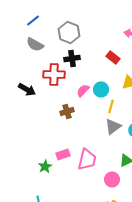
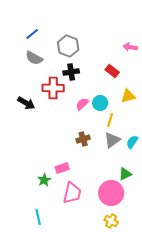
brown cross: (67, 111) -> (83, 139), moved
pink trapezoid: (87, 159) -> (72, 193), moved
pink circle: (112, 179) -> (111, 193), size x1.6

